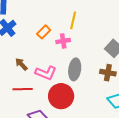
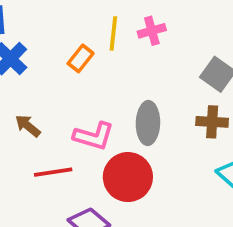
yellow line: (73, 20) -> (113, 33), moved
pink cross: (63, 41) -> (152, 31), moved
brown arrow: (21, 64) -> (28, 126), moved

